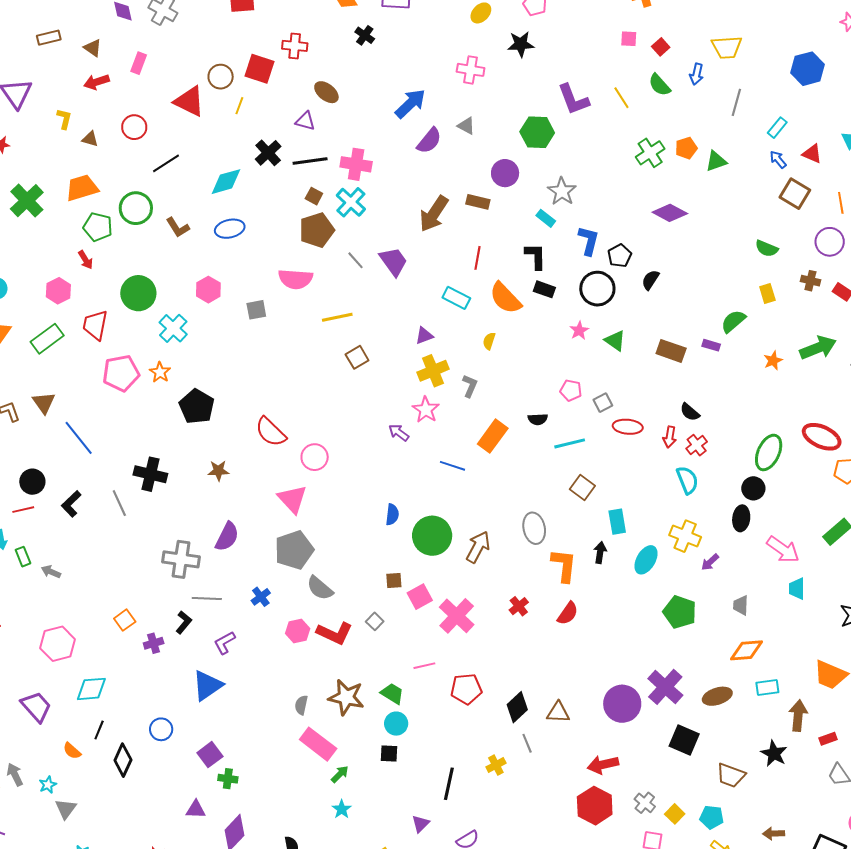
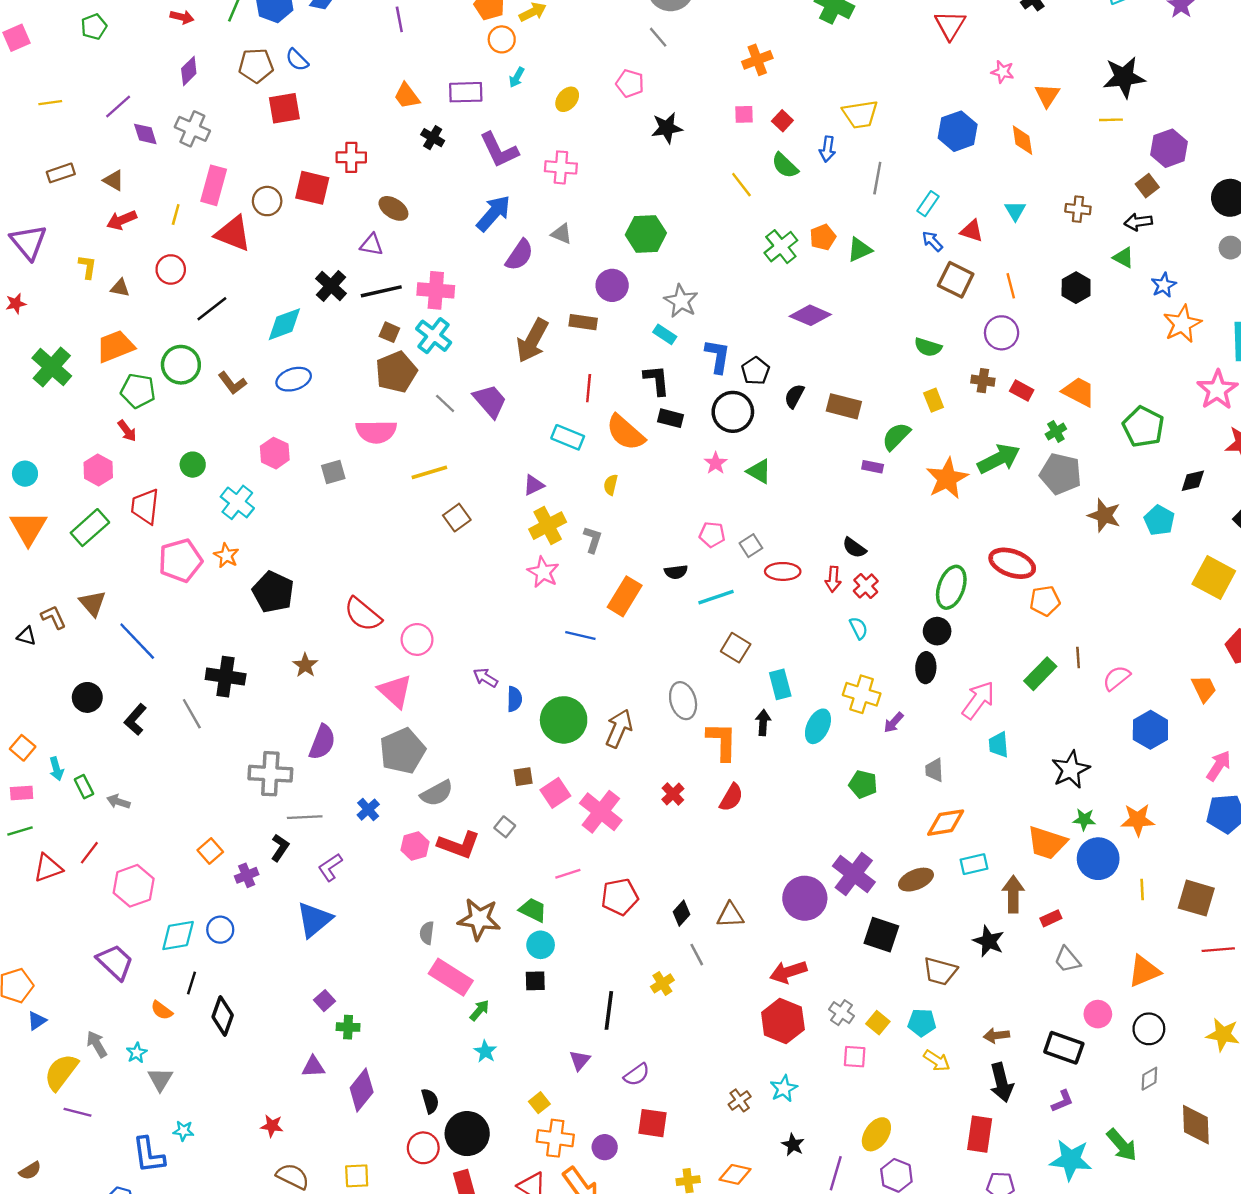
black star: (521, 44) -> (667, 128), moved
pink rectangle: (139, 63) -> (214, 185), moved, size x1.5
purple L-shape: (573, 99) -> (499, 150), moved
yellow line: (239, 106) -> (176, 214), moved
green circle: (138, 293) -> (193, 465), size x0.6
brown rectangle: (671, 351) -> (844, 406), moved
orange star: (773, 360) -> (947, 478), size x1.8
purple arrow: (399, 433) -> (485, 678), moved
brown star: (218, 471) -> (305, 665), turned -30
cyan semicircle: (687, 480) -> (859, 628), size x0.7
red line: (23, 510) -> (89, 853), moved, turned -35
pink arrow: (783, 550) -> (978, 700), turned -84
gray semicircle: (320, 588) -> (437, 793), turned -64
green pentagon: (680, 612) -> (863, 784), size x0.7
black diamond: (517, 707) -> (682, 913), size x0.7
blue circle: (161, 729) -> (220, 930), moved
purple square: (210, 755) -> (325, 1001), size x0.7

